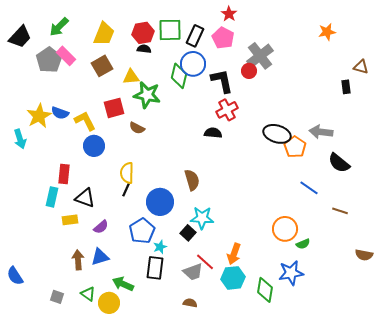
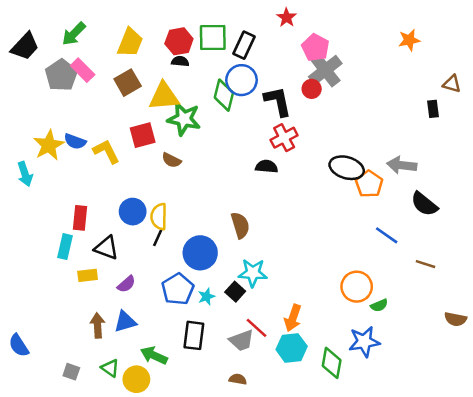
pink pentagon: (223, 38) -> (315, 48), moved
yellow triangle: (131, 77) -> (164, 96), size x1.5
blue circle: (94, 146) -> (133, 212), moved
cyan star: (160, 247) -> (206, 297), moved

